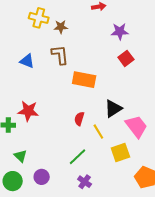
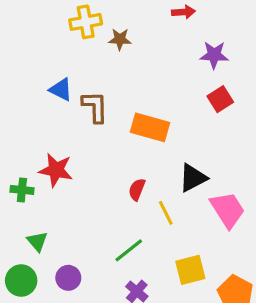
yellow cross: (39, 18) -> (86, 22), turned -30
brown L-shape: (60, 55) -> (95, 107), moved
yellow square: (120, 152) -> (190, 270), moved

